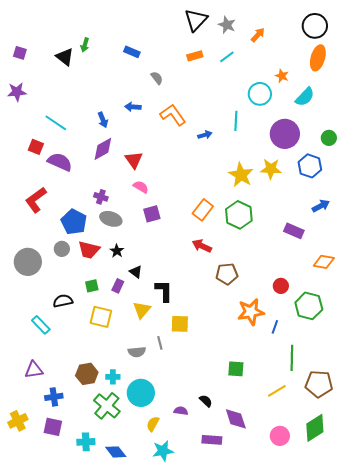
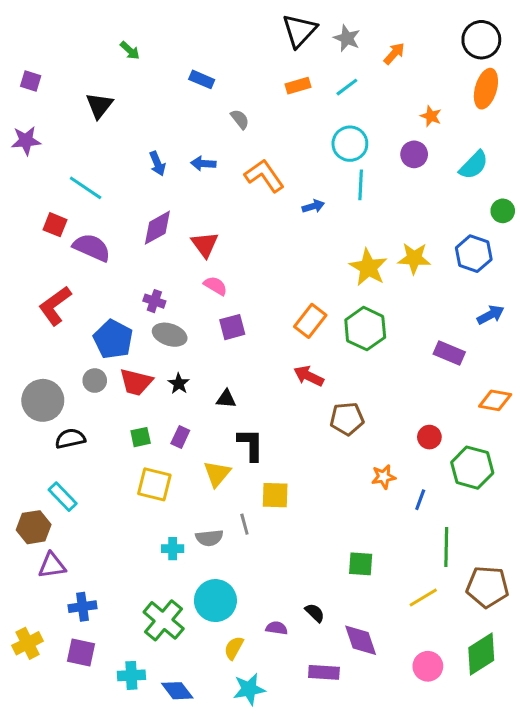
green arrow: (85, 45) -> (130, 50), moved, turned -64
black triangle: (65, 57) -> (99, 105), moved, turned 30
cyan circle: (260, 94) -> (350, 144), moved
cyan semicircle: (305, 97) -> (474, 165), moved
blue arrow: (103, 120) -> (157, 164), moved
purple circle: (285, 134) -> (414, 154), moved, size x0.6
black triangle: (136, 272) -> (226, 399), moved, turned -32
black semicircle: (63, 301) -> (70, 439), moved
orange star: (251, 312) -> (384, 477), size x0.6
brown hexagon: (87, 374) -> (34, 527), moved
cyan cross: (113, 377) -> (173, 549), moved

